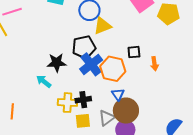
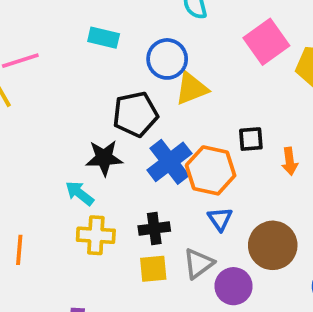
black pentagon: (84, 47) -> (135, 114), moved
yellow cross: (68, 103) -> (96, 235), moved
brown circle: (126, 111) -> (273, 245), moved

